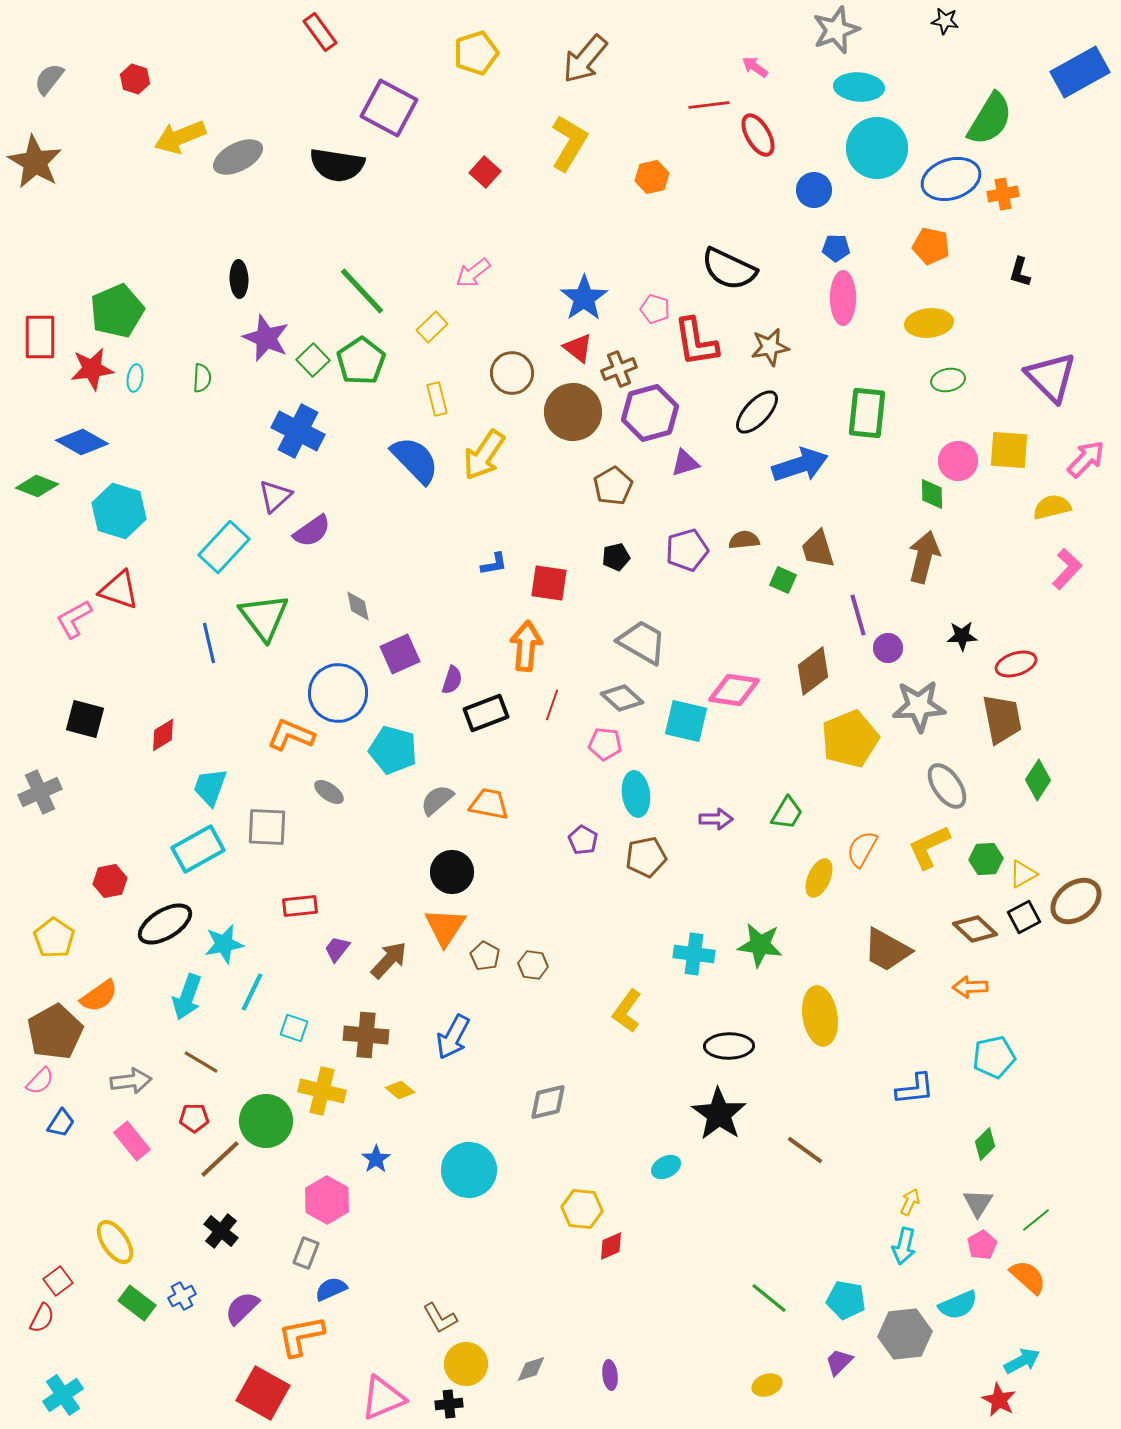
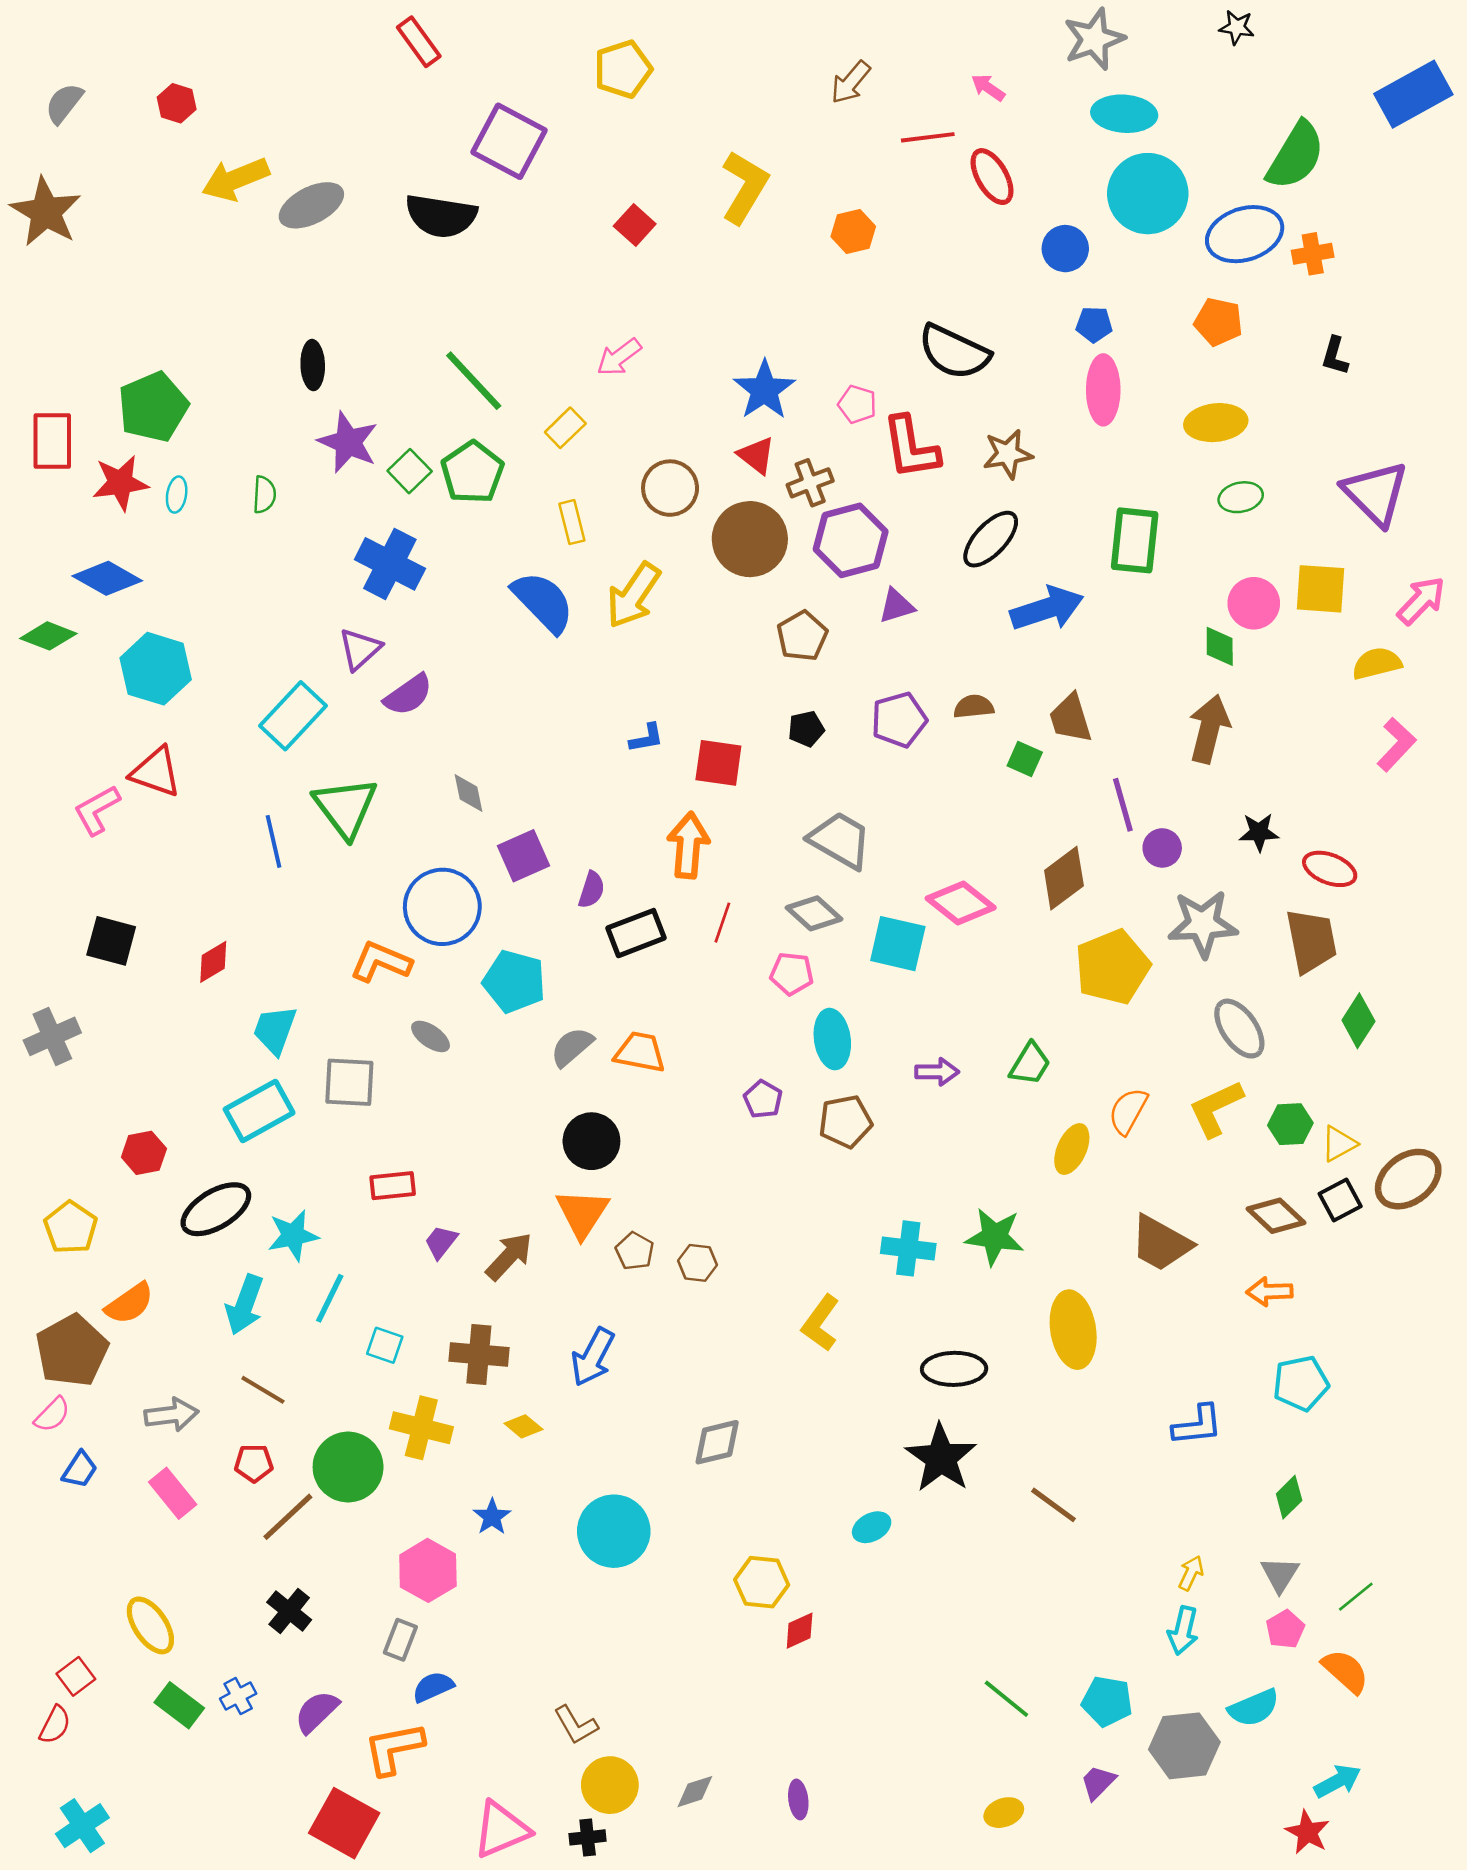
brown arrow: (585, 59) -> (851, 82), moved, size x0.7
red ellipse: (1016, 664) -> (1330, 869), turned 39
pink diamond: (734, 690) -> (961, 903), turned 30

